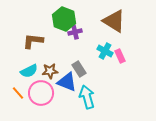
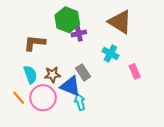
pink rectangle: (120, 56) -> (135, 71), moved
cyan semicircle: (29, 71) -> (30, 75), turned -84
cyan arrow: (87, 97) -> (80, 102), moved, size x0.7

